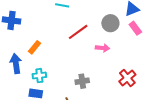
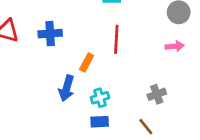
red line: (78, 32) -> (116, 39), moved, turned -40
blue arrow: (16, 64) -> (67, 88), turned -144

